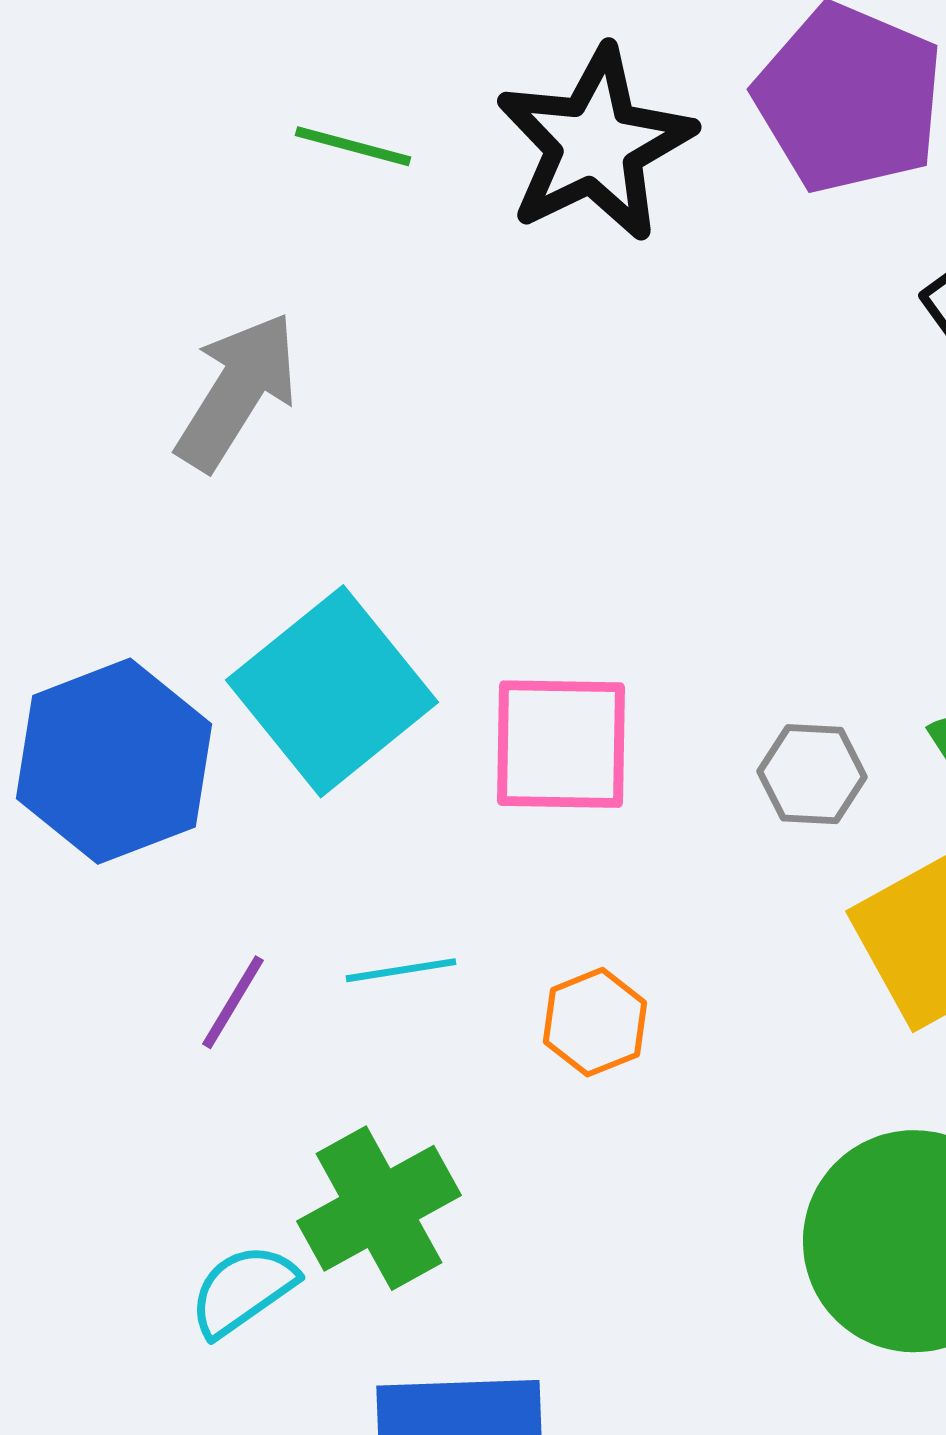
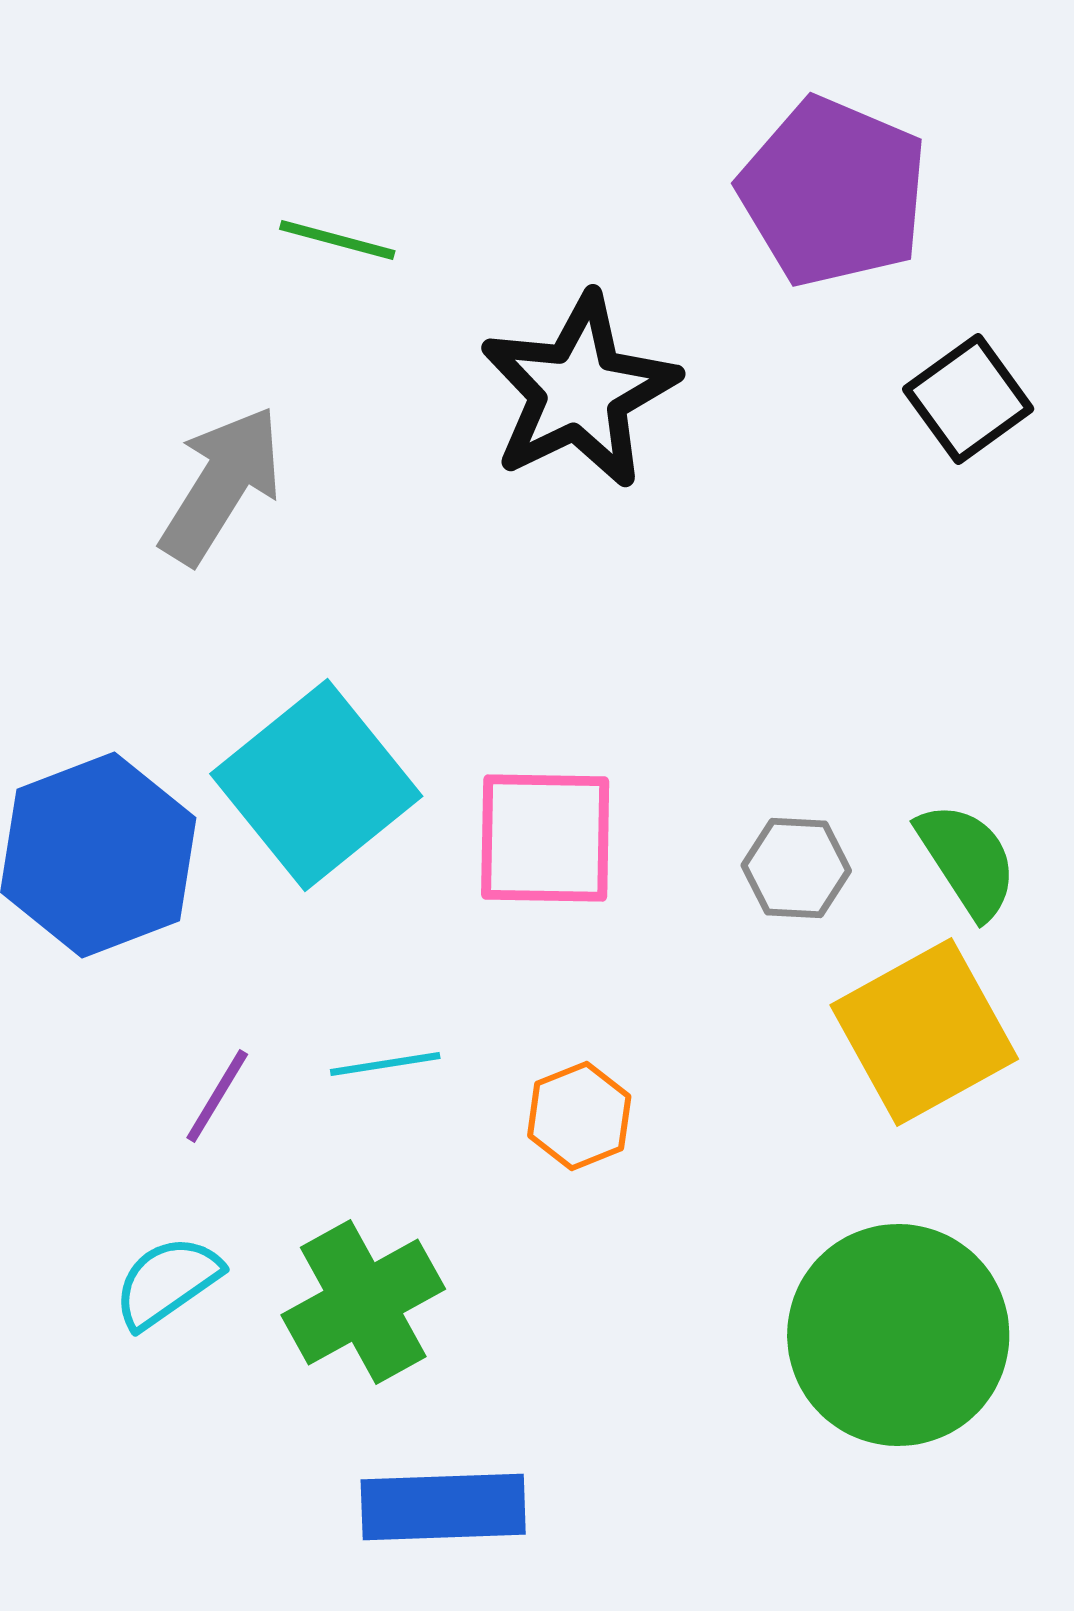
black star: (595, 144) -> (579, 391), moved
cyan semicircle: (243, 1290) -> (167, 1282), moved

